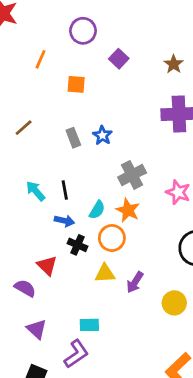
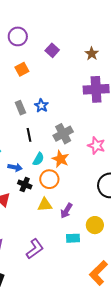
purple circle: (83, 31) -> (18, 36), moved
orange square: (76, 84) -> (22, 69), turned -32
black line: (65, 190) -> (29, 135), moved
cyan rectangle: (89, 325) -> (73, 238), moved
purple L-shape: (76, 354) -> (35, 249), moved

